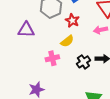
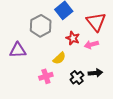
red star: (72, 20) -> (73, 38), moved

